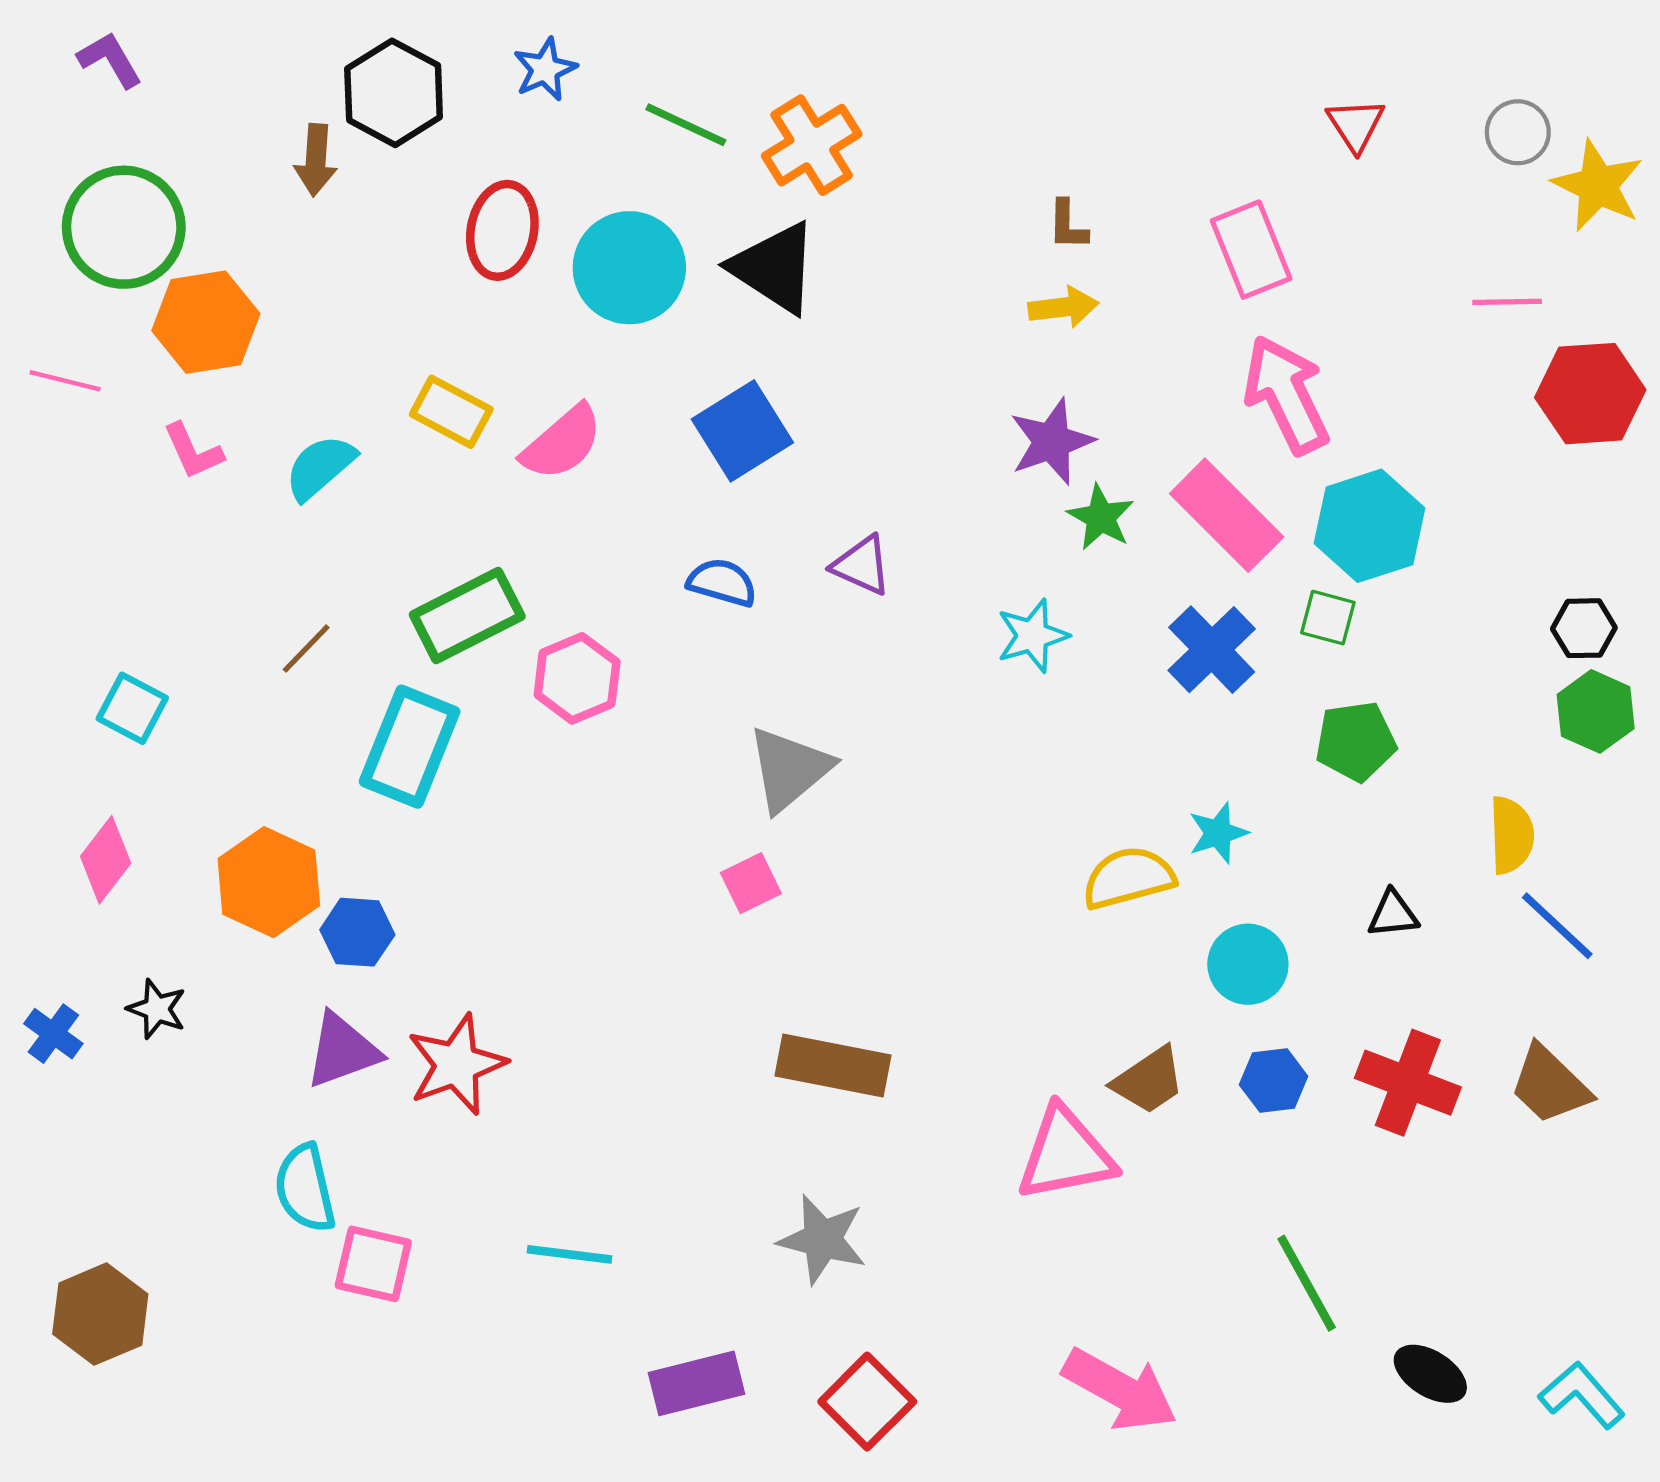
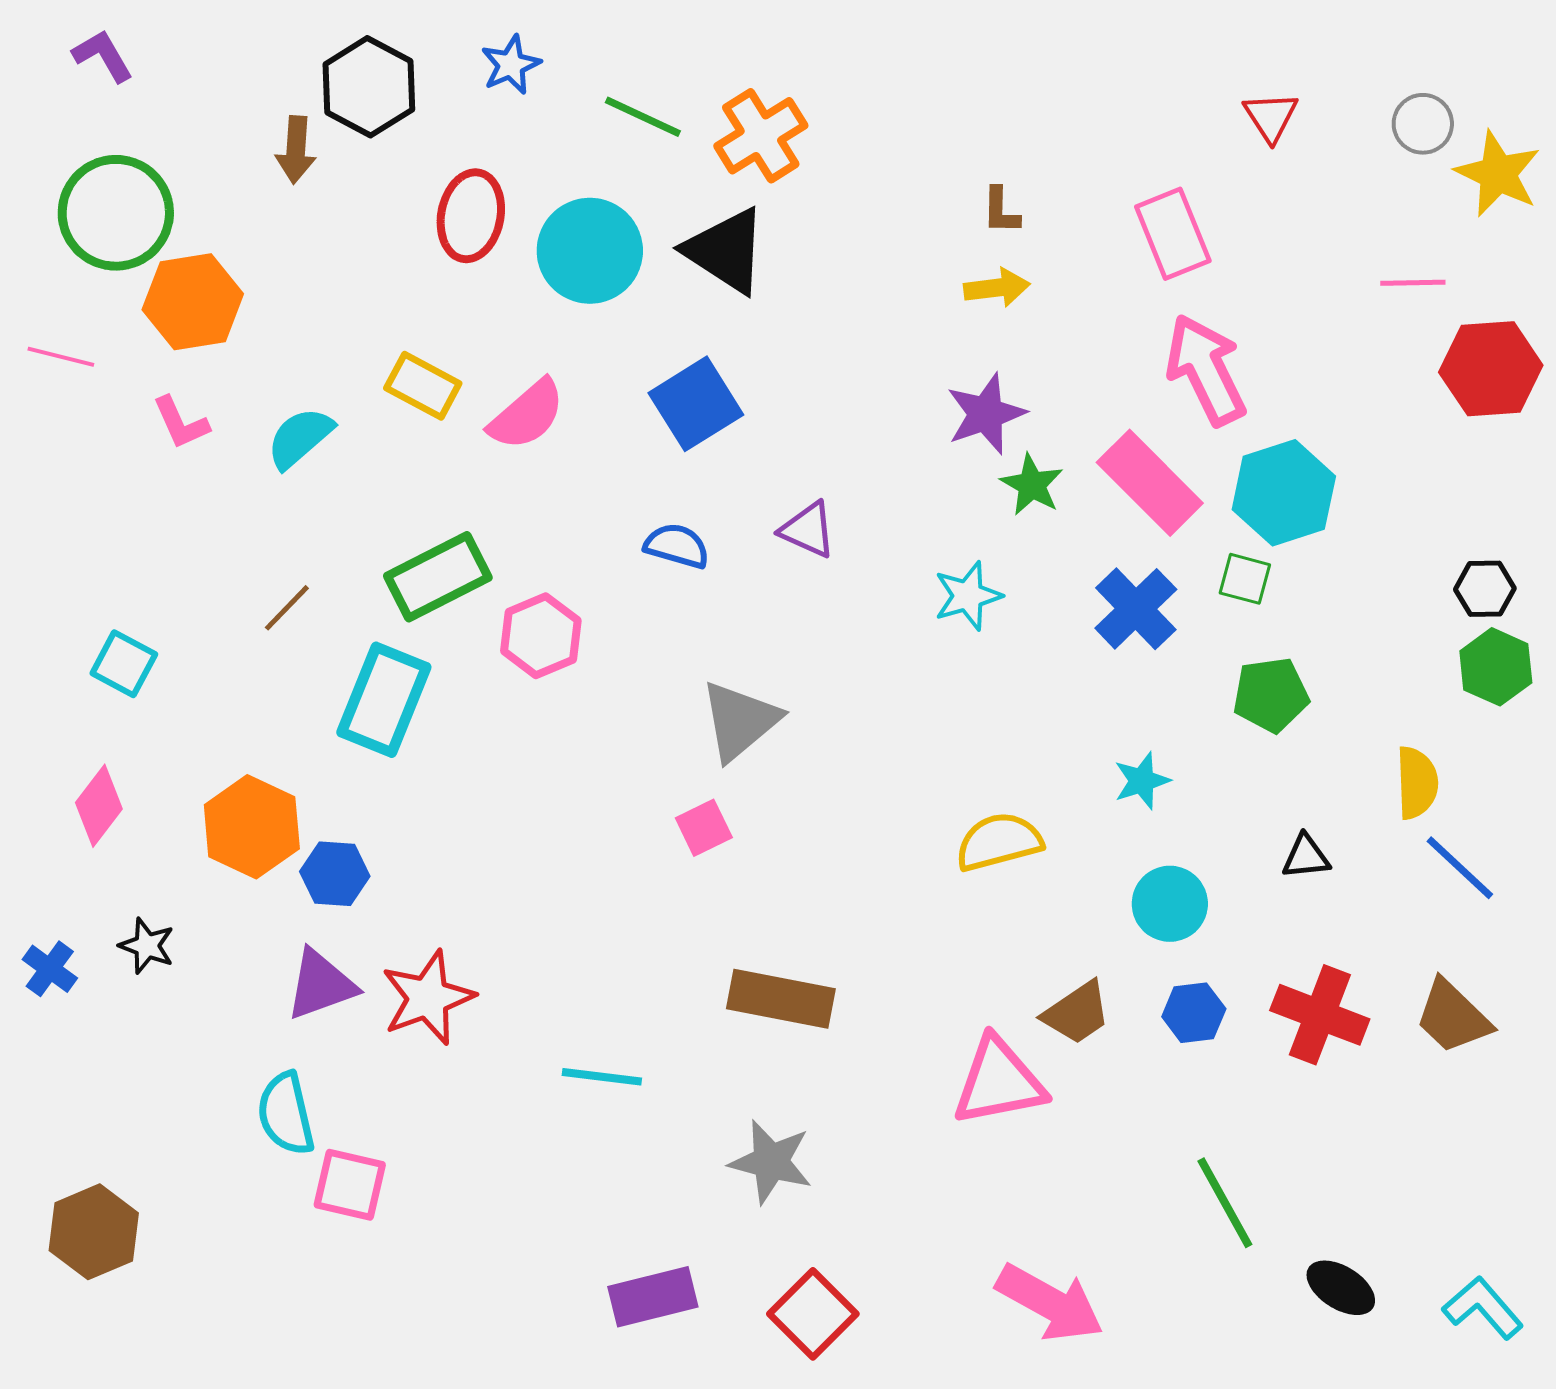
yellow semicircle: (1128, 878) -> (999, 842), moved
cyan line: (570, 1254) -> (602, 1077), moved

